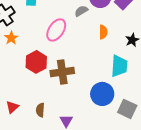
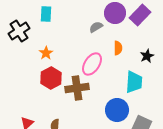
pink ellipse: (56, 30) -> (92, 64), moved
orange star: (11, 38) -> (46, 53), moved

